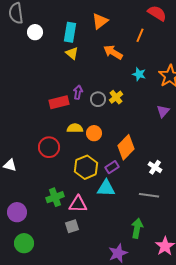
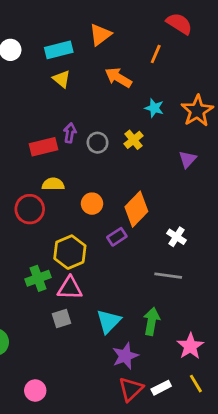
cyan rectangle: (70, 32) -> (59, 50), turned 66
yellow cross: (116, 97) -> (134, 140), moved
yellow semicircle: (75, 128) -> (53, 184), moved
orange circle: (94, 133) -> (92, 204), moved
yellow hexagon: (86, 167) -> (70, 252), moved
cyan triangle: (106, 188) -> (109, 321), moved, turned -48

